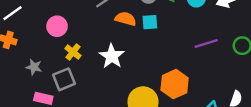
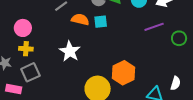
purple line: (206, 44) -> (154, 27), moved
yellow cross: (73, 52) -> (26, 49), moved, turned -32

